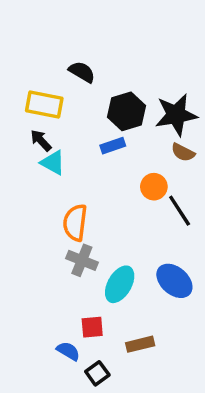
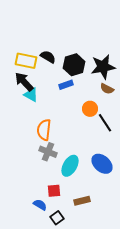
black semicircle: (82, 72) -> (48, 57), moved
black arrow: (41, 140) -> (24, 82), size x1.5

